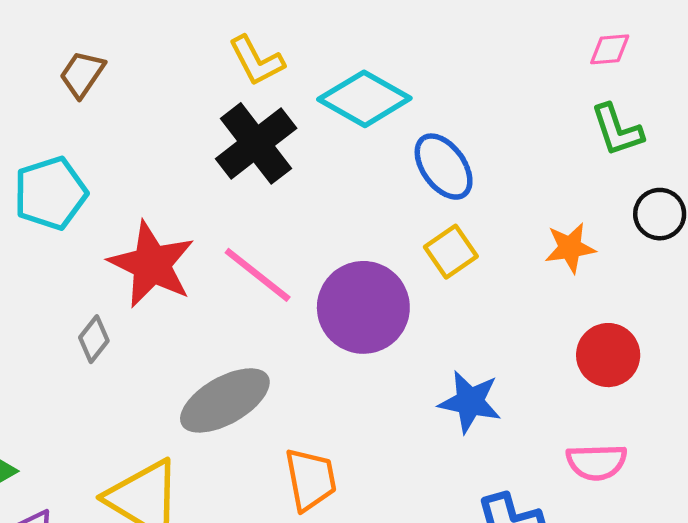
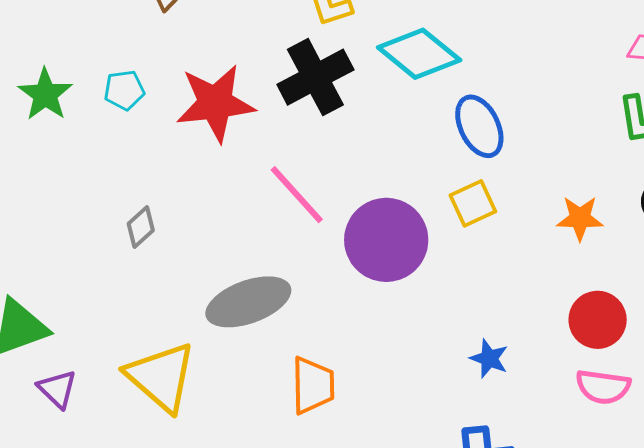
cyan pentagon: (50, 193) -> (124, 90), size x0.6
red star: (152, 264) -> (215, 103), moved, turned 30
blue star: (470, 402) -> (489, 359), moved, size x0.7
pink semicircle: (597, 462) -> (603, 387), moved

